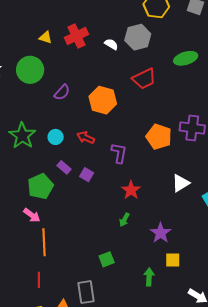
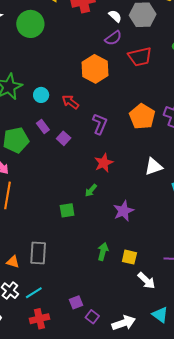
purple semicircle: (62, 92) -> (113, 38), moved
green square: (107, 259) -> (67, 210), moved
yellow square: (173, 260) -> (129, 257), moved

